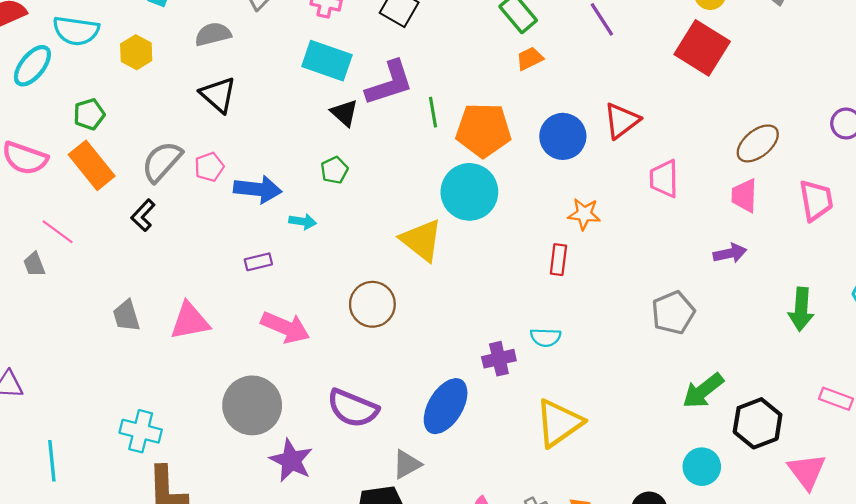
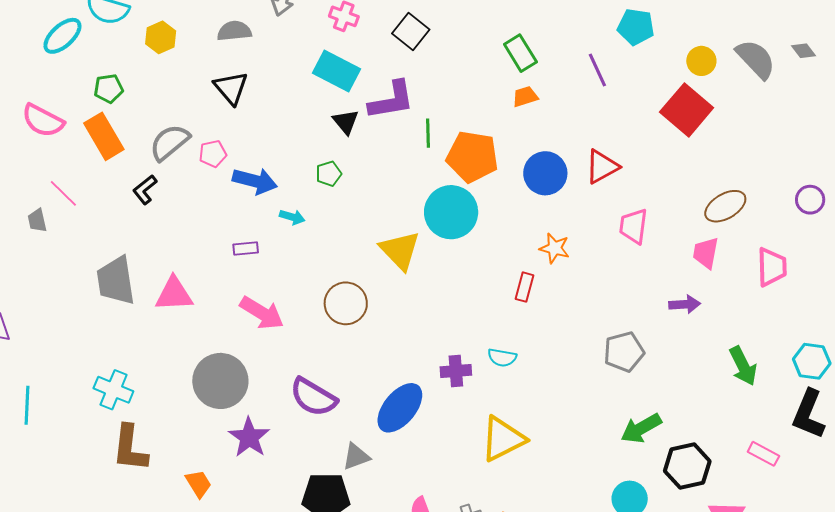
green arrow: (801, 309) -> (743, 366), turned -39
gray trapezoid: (126, 316) -> (116, 281), size x1.6

